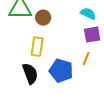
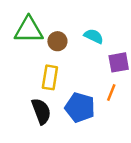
cyan semicircle: (88, 14) -> (94, 36), moved

